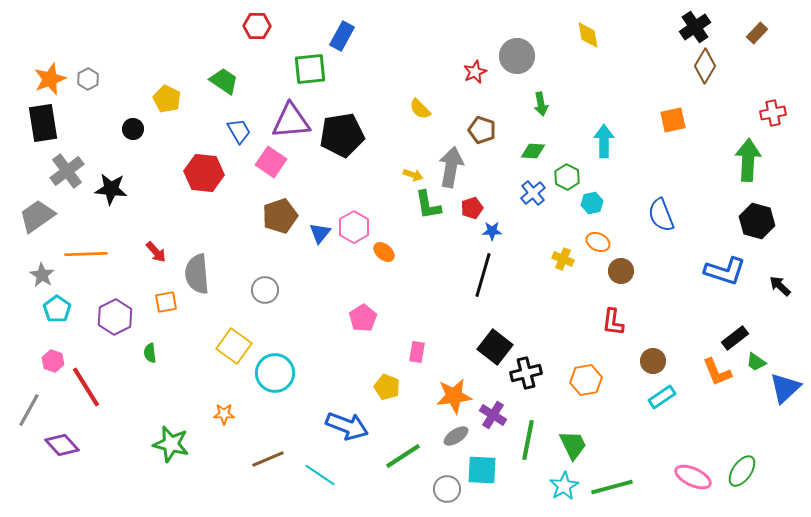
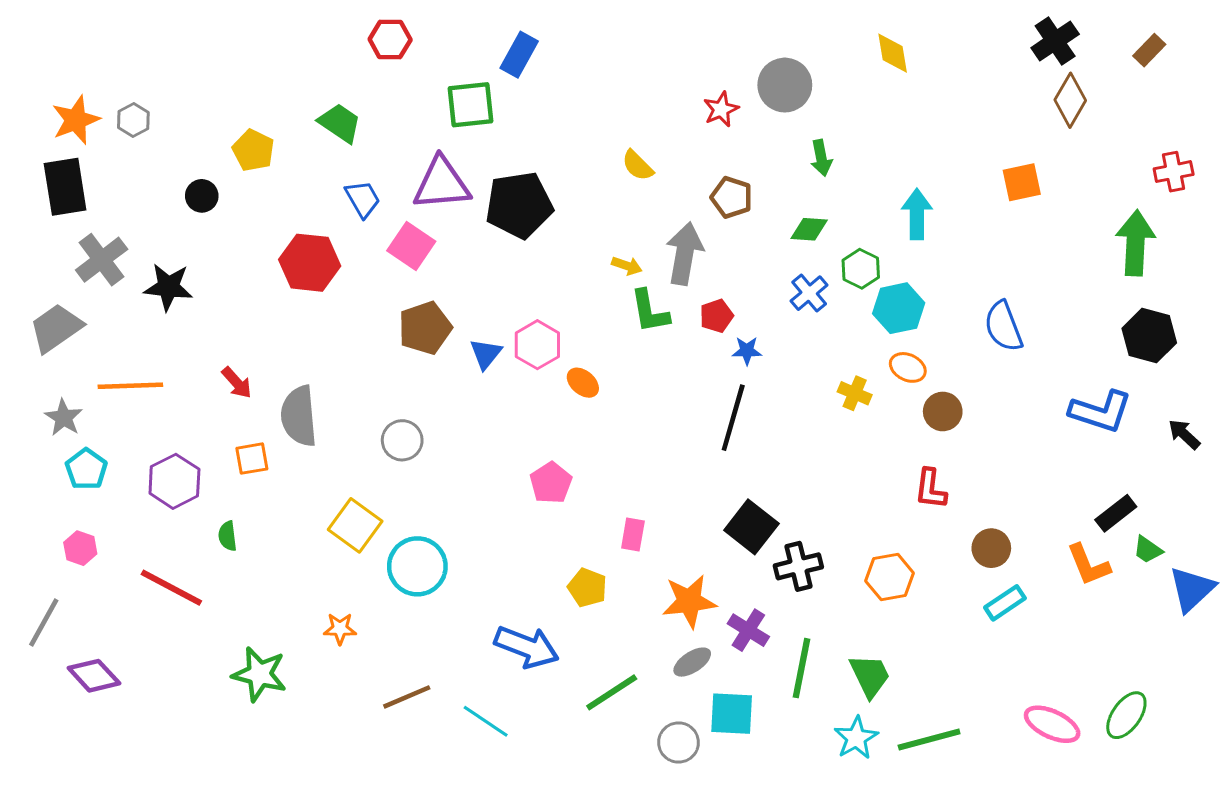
cyan hexagon: (592, 203) -> (899, 308), size x1.5
red line: (86, 387) -> (171, 588), moved, turned -30

